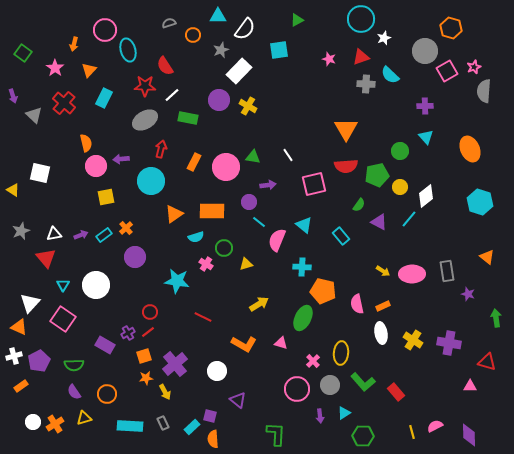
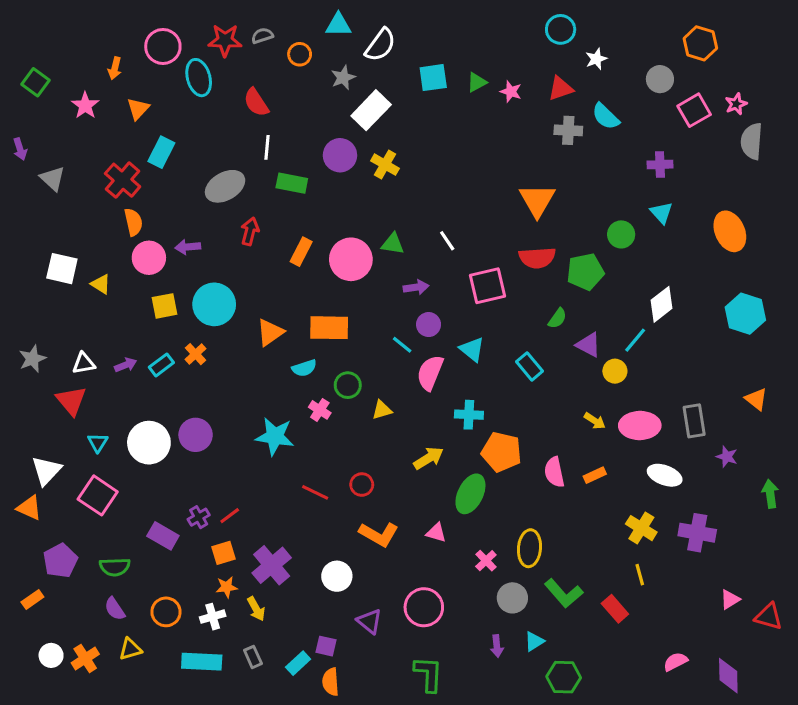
cyan circle: (361, 19) -> (561, 29), size x0.7
green triangle: (297, 20) -> (477, 82), moved
gray circle: (425, 51) -> (660, 79), size x0.7
red star: (145, 86) -> (225, 40), moved
white line: (172, 95) -> (267, 147), turned -42
red cross: (64, 103) -> (123, 180), moved
cyan circle: (151, 181) -> (214, 304), moved
yellow circle: (400, 187) -> (615, 371), moved
yellow triangle: (13, 190) -> (101, 284), moved
purple circle: (249, 202) -> (429, 325), moved
purple circle: (135, 257) -> (196, 435), moved
yellow arrow: (259, 304) -> (429, 458), moved
red circle: (150, 312) -> (362, 485), moved
white ellipse: (381, 333) -> (665, 475), moved, turned -60
white cross: (14, 356) -> (213, 617), moved
red triangle: (487, 362) -> (769, 617), moved
pink triangle: (470, 386) -> (730, 599), turned -32
pink circle: (297, 389) -> (424, 607), moved
yellow line: (412, 432) -> (640, 575), moved

